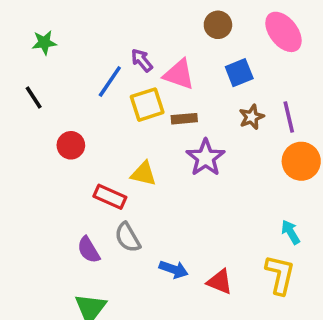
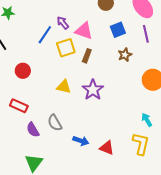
purple line: (289, 117) -> (146, 34), moved
brown rectangle: (184, 119) -> (87, 56), turned -64
purple star: (206, 158) -> (93, 90), moved
red rectangle: (110, 197) -> (19, 106), moved

